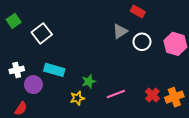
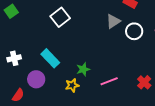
white square: (42, 33) -> (60, 17), moved
cyan rectangle: (54, 70) -> (50, 58), turned 30
purple circle: (33, 85) -> (36, 79), moved

